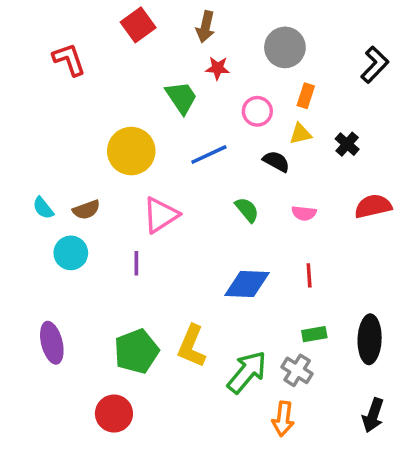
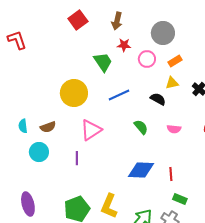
red L-shape: (69, 59) -> (17, 40), moved
orange rectangle: (306, 96) -> (175, 61), turned 40
pink circle: (257, 111) -> (147, 59), moved
cyan semicircle: (43, 208) -> (23, 126), turned 32
red line: (309, 275) -> (171, 174), moved
green rectangle: (314, 334) -> (180, 199), turned 32

